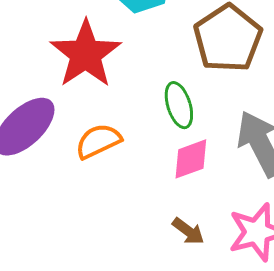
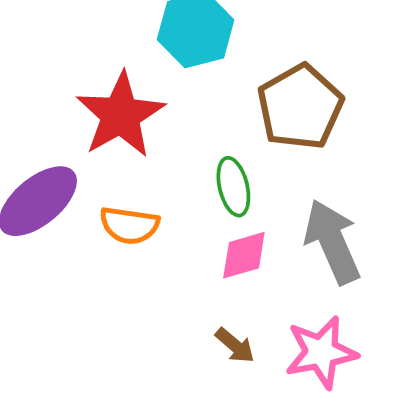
orange semicircle: (98, 141) -> (129, 225), turned -150

